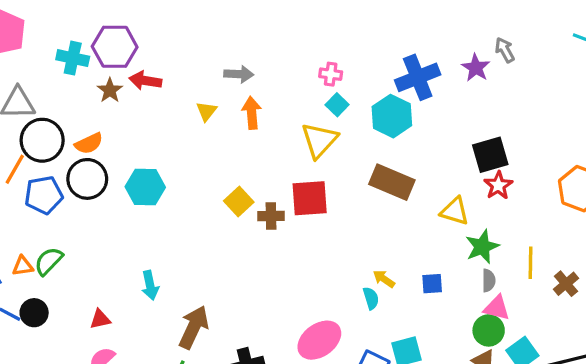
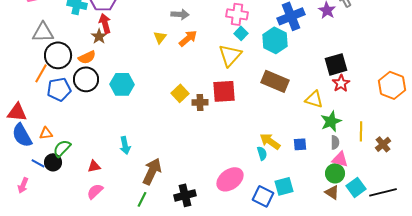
pink cross: (331, 74) -> (237, 14), size x1.5
red arrow: (145, 81) -> (105, 23), moved, turned 66
brown star: (110, 90) -> (99, 36), moved
orange arrow: (252, 113) -> (188, 38), turned 54
green semicircle: (49, 261) -> (62, 148), moved
yellow arrow: (384, 279) -> (270, 141), size x1.5

